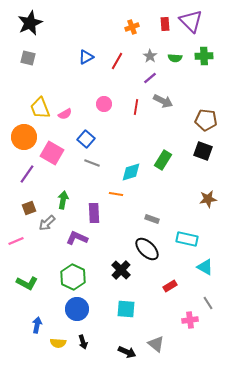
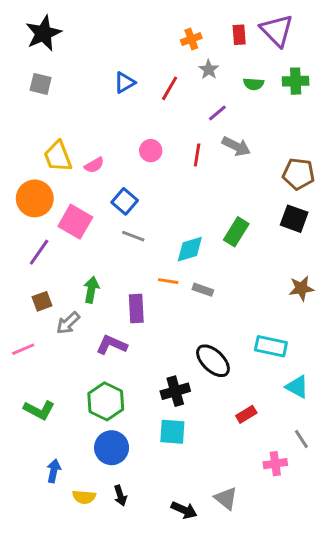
gray star: (150, 56) -> (209, 69), moved
gray rectangle: (152, 219) -> (203, 290), moved
black cross: (121, 270) -> (175, 391), turned 30
cyan square: (126, 309) -> (172, 432), moved

